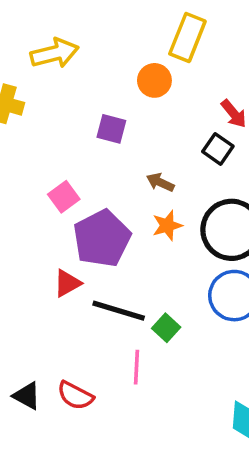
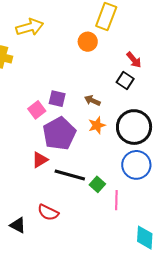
purple square: (111, 129) -> (57, 99), moved
pink line: (137, 367) -> (116, 200), moved
red semicircle: (75, 395) -> (48, 212), moved

